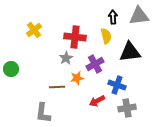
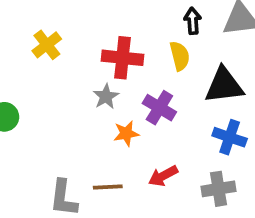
purple cross: (95, 64) -> (159, 108), turned -30
blue cross: (117, 85) -> (230, 137), moved
brown line: (57, 87) -> (108, 187), moved

